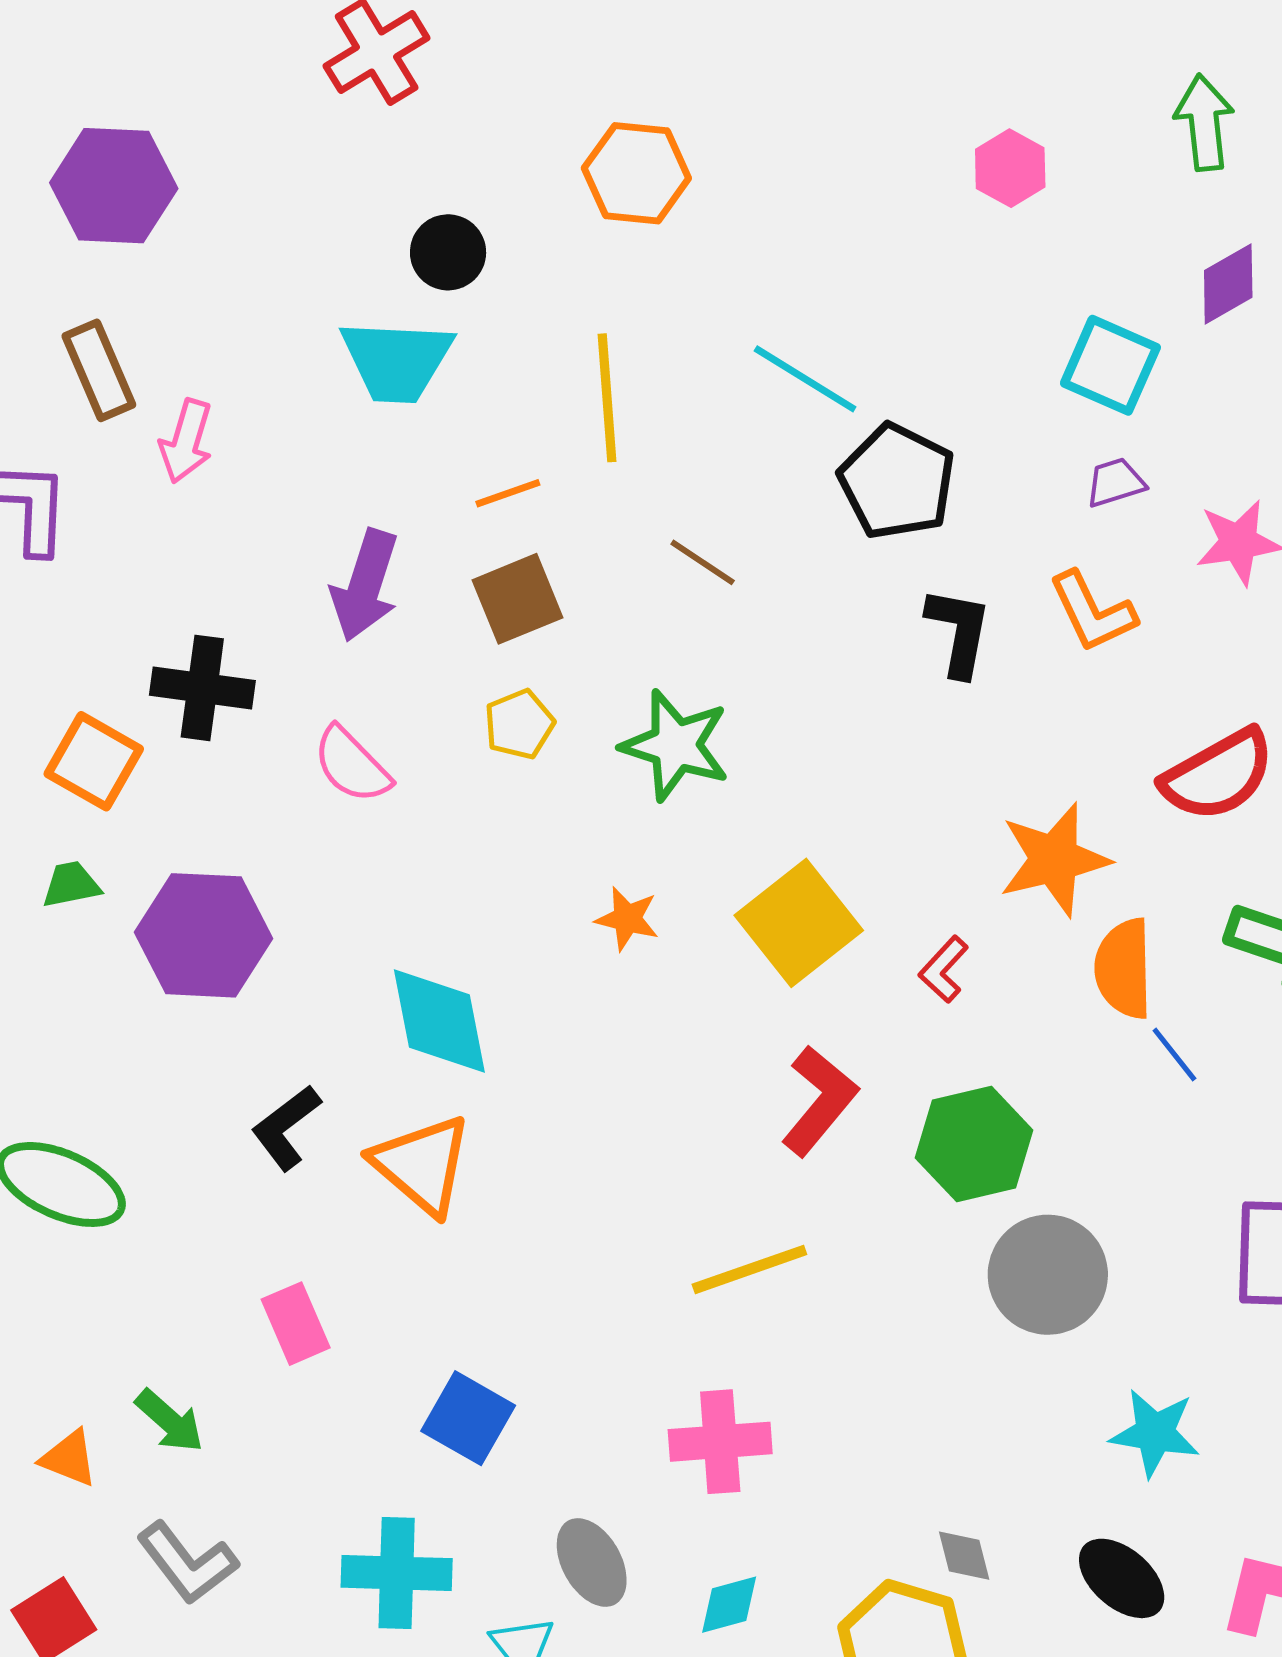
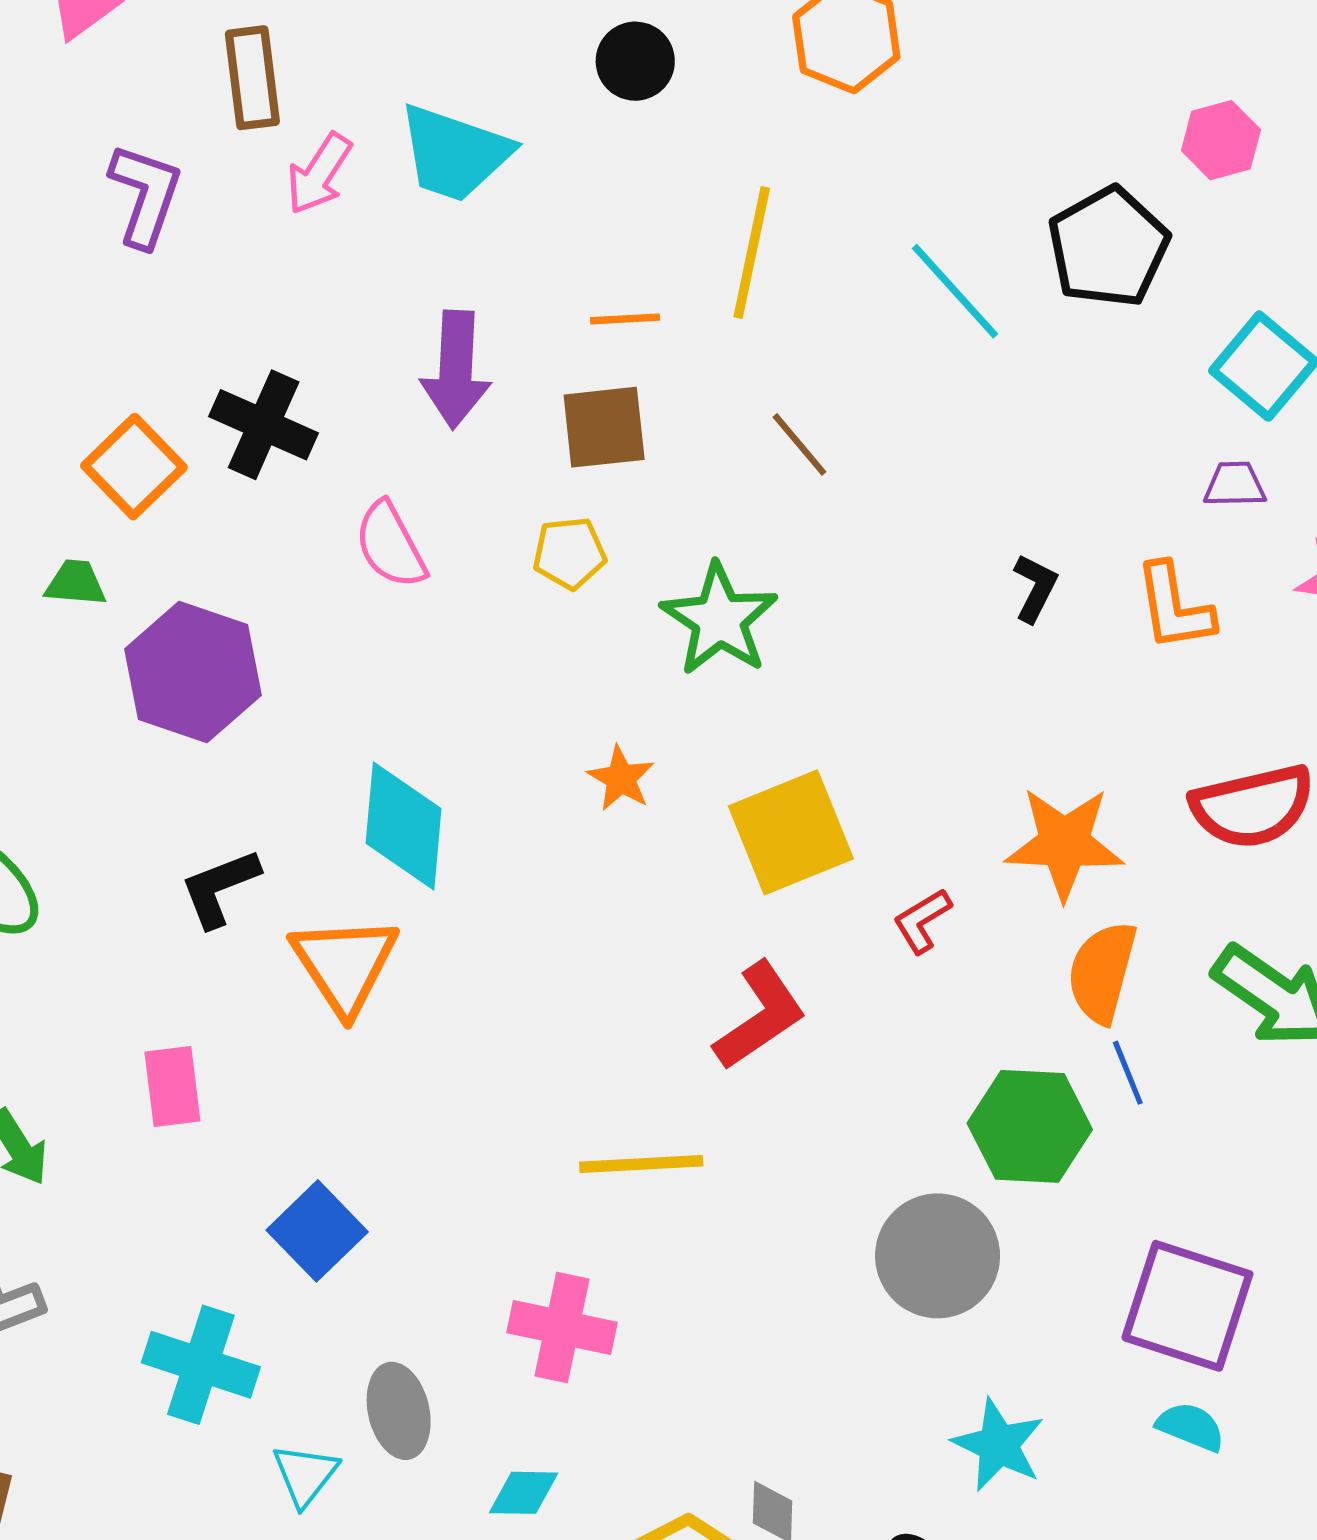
cyan trapezoid: (397, 361) -> (455, 153), moved
black pentagon: (897, 481) -> (1108, 247), moved
purple arrow: (365, 585) -> (456, 370), turned -31
black L-shape: (959, 632) -> (1035, 588), size x0.7
green hexagon: (974, 1144) -> (1030, 1126), moved

